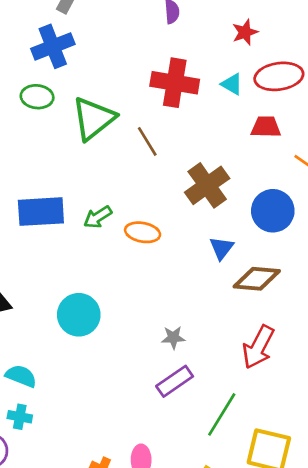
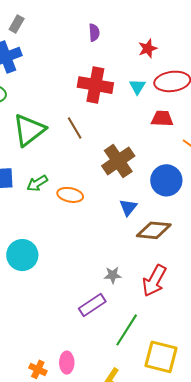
cyan triangle: (232, 84) -> (137, 87), turned 30
green triangle: (94, 119) -> (29, 130), moved
gray star: (173, 338) -> (113, 275), moved

